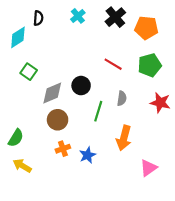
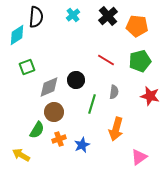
black semicircle: (38, 18) -> (36, 17), size x1.5
green square: (29, 72) -> (27, 67), turned 35
green semicircle: (16, 138) -> (37, 130), moved

